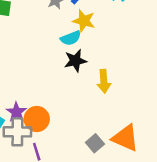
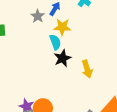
cyan semicircle: (71, 38) -> (55, 42), turned -77

